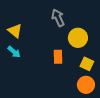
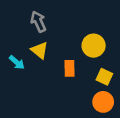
gray arrow: (58, 18) -> (38, 22), moved
yellow triangle: (15, 31) -> (40, 50), moved

